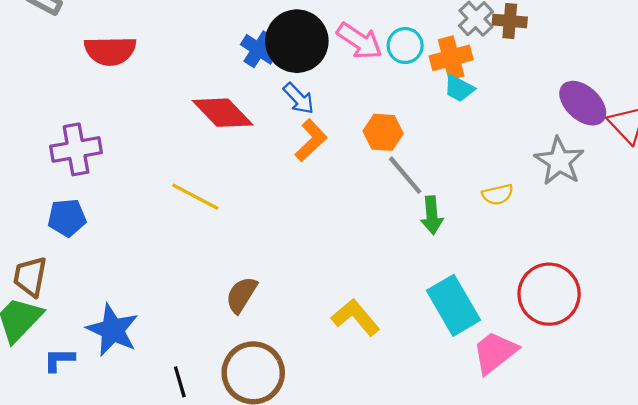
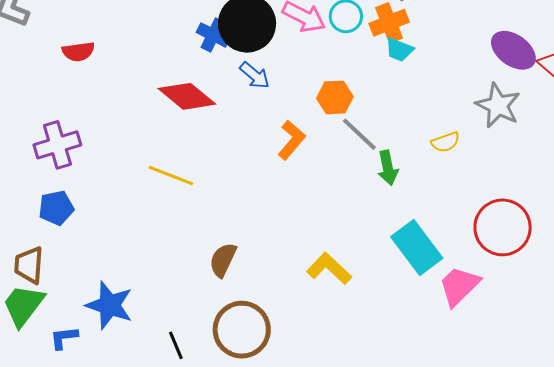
red semicircle: (110, 51) -> (78, 52), size x0.7
orange L-shape: (311, 140) -> (291, 140), moved

